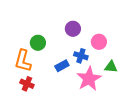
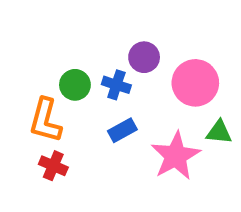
pink circle: (99, 42) -> (195, 83), size x1.5
blue cross: (81, 56) -> (116, 85), moved

